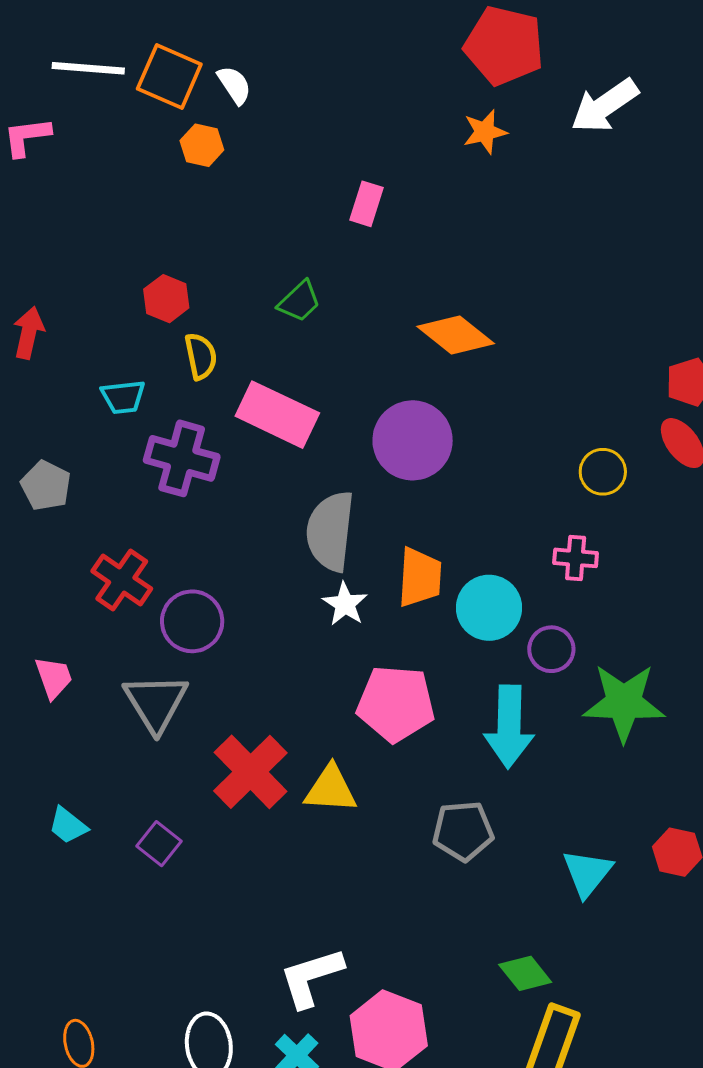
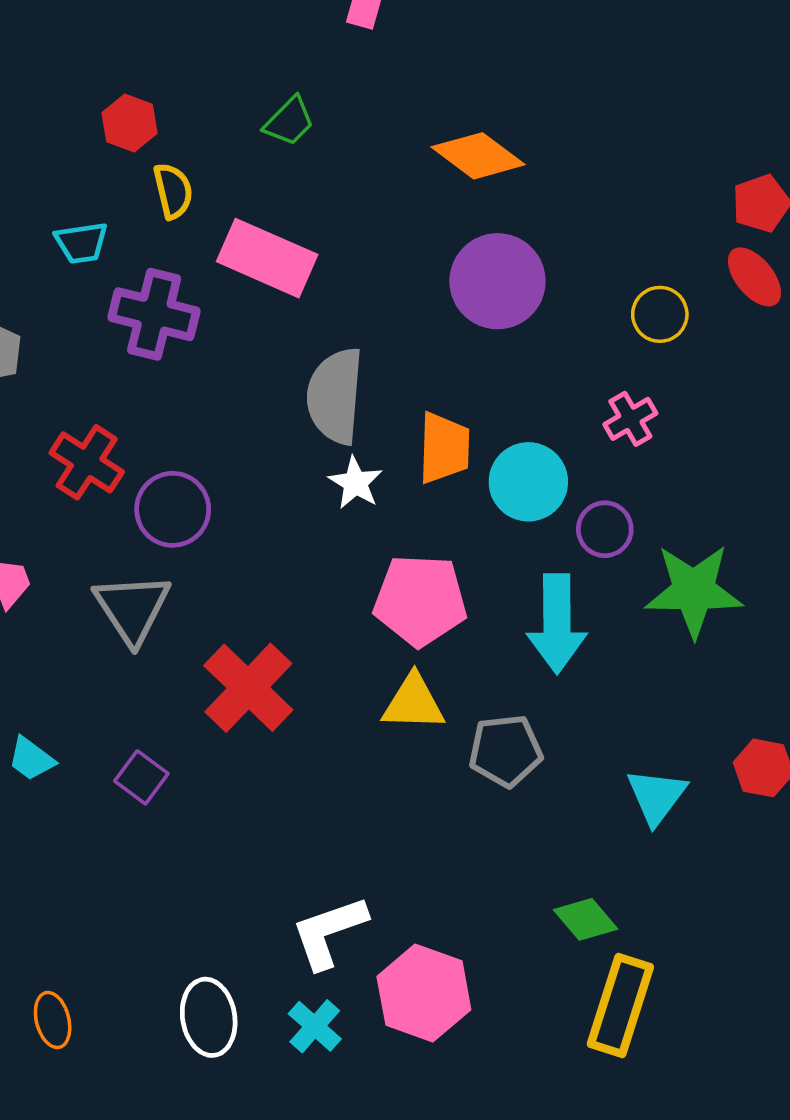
purple circle: (413, 440) -> (497, 281), moved
pink cross: (576, 558) -> (630, 419), turned -33
yellow triangle: (331, 789) -> (414, 703), moved

